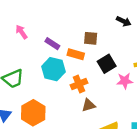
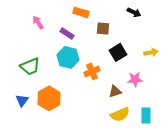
orange rectangle: (76, 54) -> (81, 12), moved
pink star: (125, 81) -> (135, 79), moved
brown triangle: (89, 105) -> (115, 91), moved

